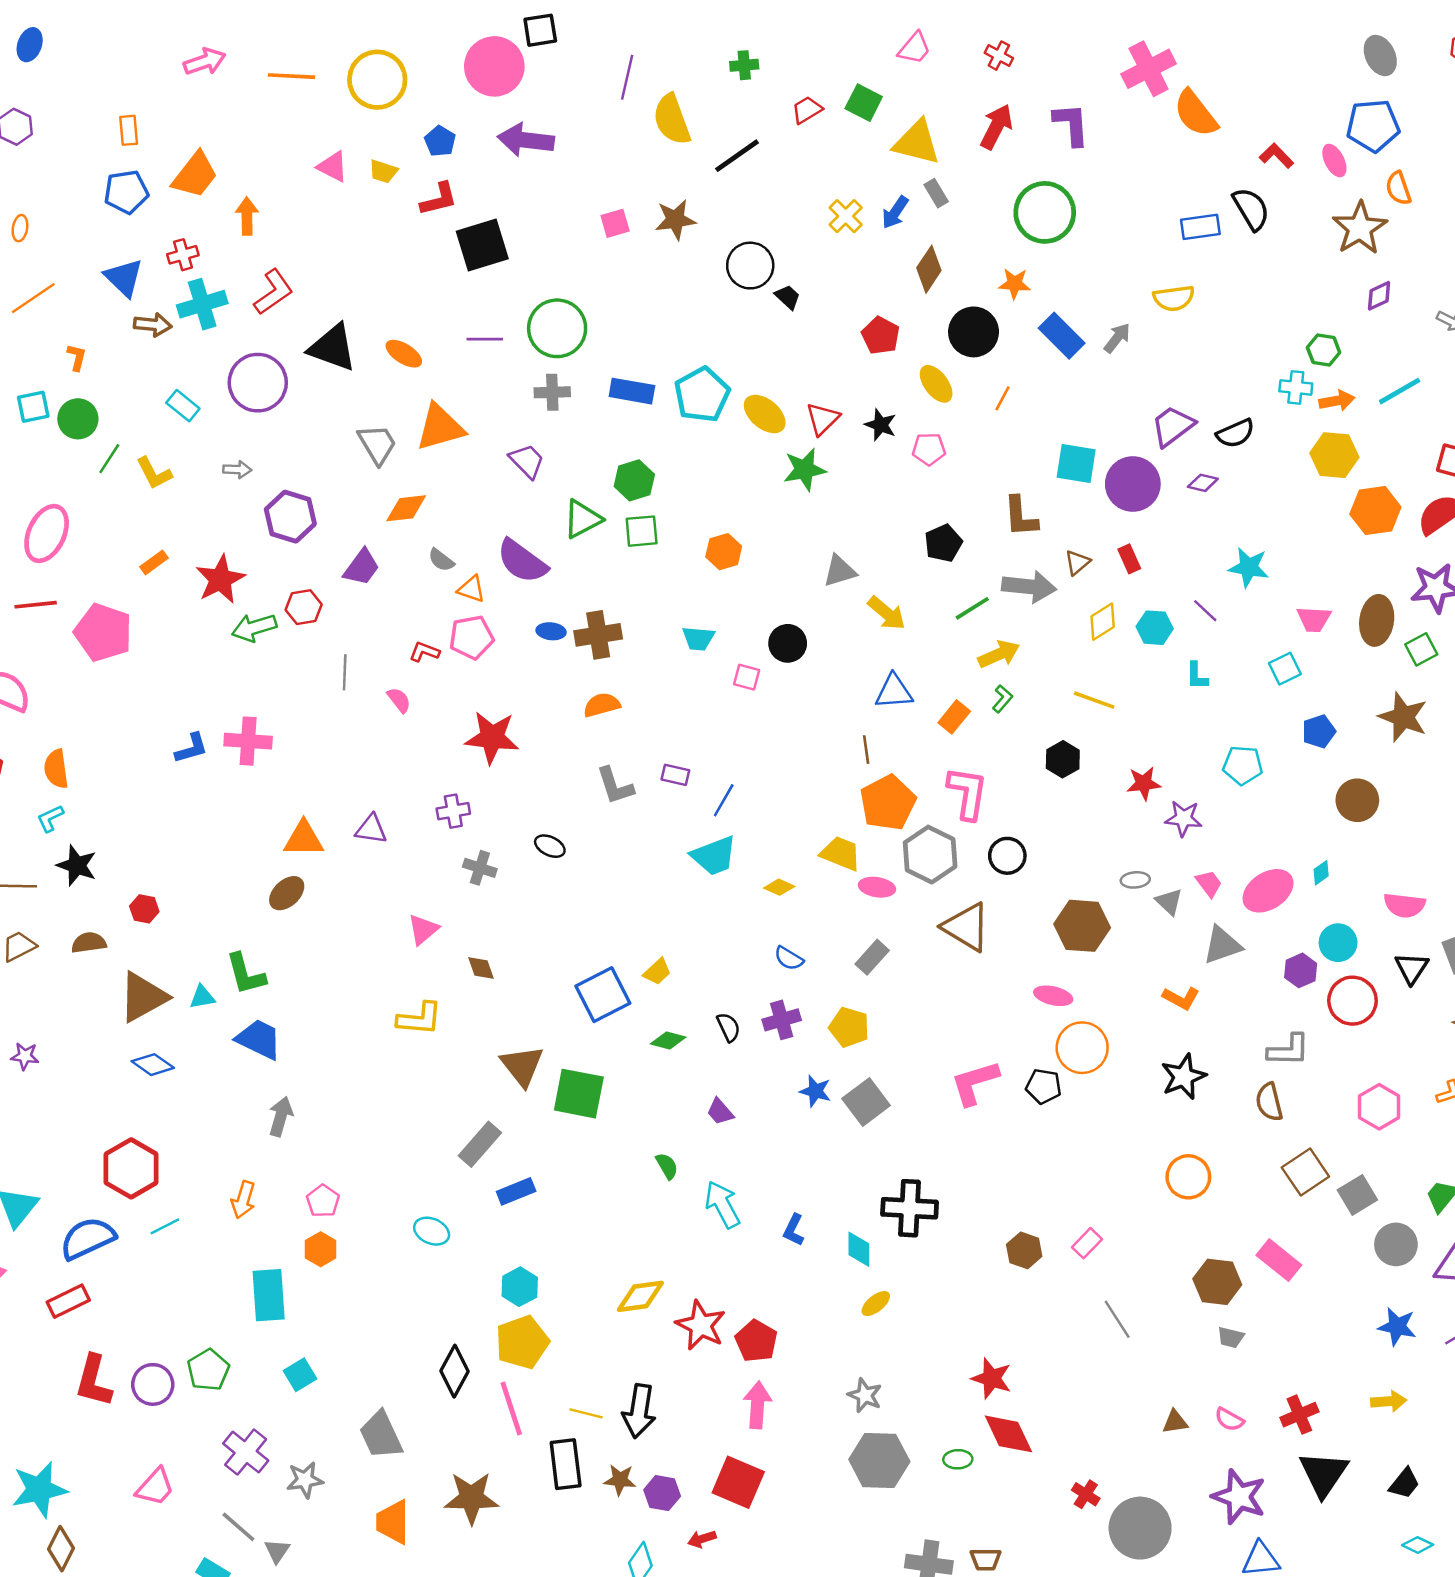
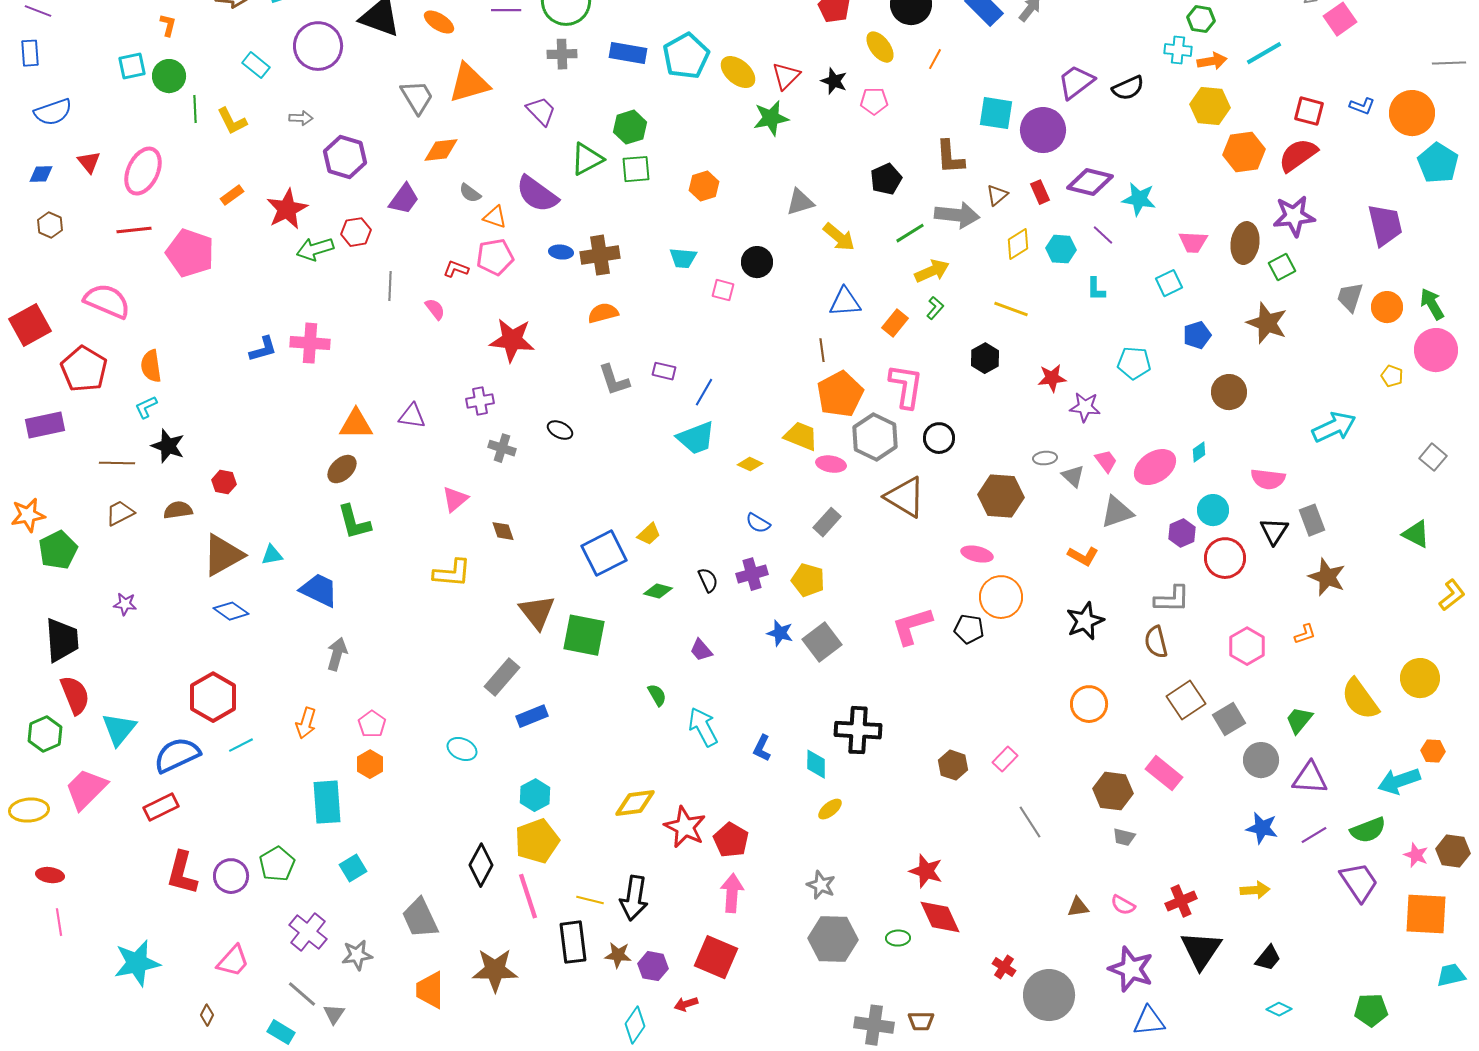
green line: (109, 459) -> (195, 109), turned -36
purple diamond: (1203, 483) -> (1090, 182), moved, size x1.8
green L-shape: (246, 974) -> (354, 522), moved
brown diamond: (61, 1549) -> (207, 1015), moved, size x0.6

